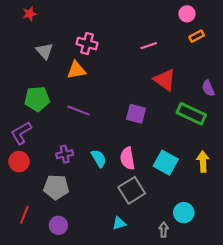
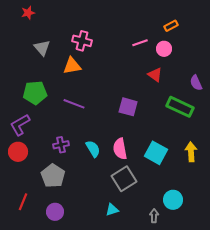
pink circle: (187, 14) -> (164, 49), moved
orange rectangle: (197, 36) -> (171, 26), moved
red triangle: (165, 80) -> (155, 75), size x0.7
gray pentagon: (56, 187) -> (53, 176), turned 30

